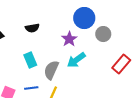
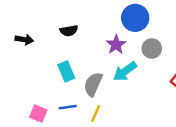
gray circle: (103, 34) -> (152, 48), moved

